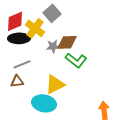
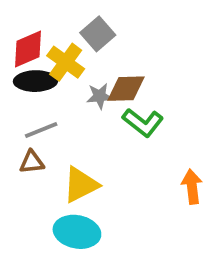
yellow triangle: (55, 84) -> (81, 185), moved
cyan ellipse: (44, 103) -> (77, 232), moved
orange arrow: (104, 110) -> (192, 187), moved

